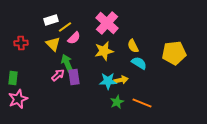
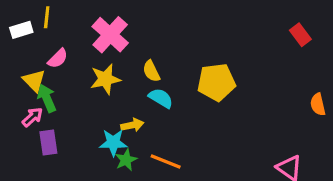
yellow line: (65, 27) -> (47, 17), moved, turned -48
yellow triangle: (53, 44) -> (34, 81), moved
purple rectangle: (74, 77) -> (48, 142), moved
cyan star: (108, 81) -> (113, 142), moved

